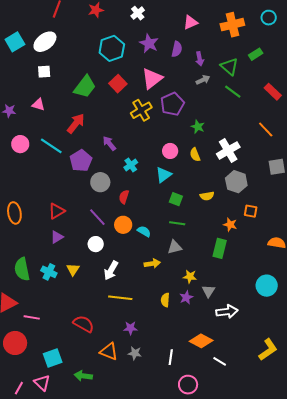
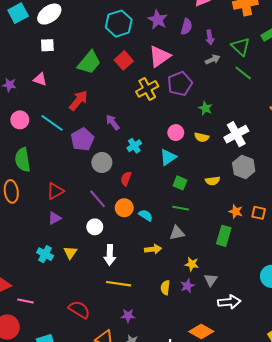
yellow semicircle: (195, 155) -> (202, 137), turned -56
orange square: (251, 211) -> (259, 213), moved
green semicircle: (22, 269) -> (23, 160), moved
white arrow: (111, 270) -> (110, 255), turned -30

